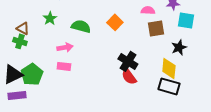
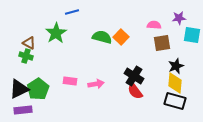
green star: (50, 18) -> (56, 33), size x1.5
green semicircle: (81, 26) -> (102, 37), moved
pink arrow: (65, 47) -> (96, 84), moved
black star: (179, 47) -> (176, 66), moved

